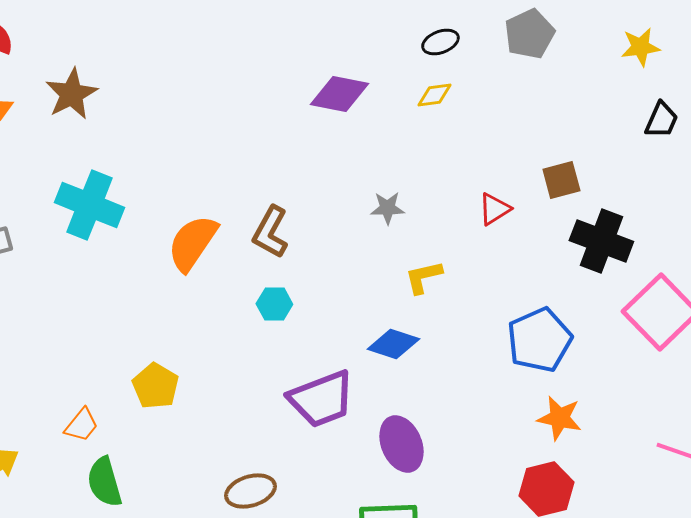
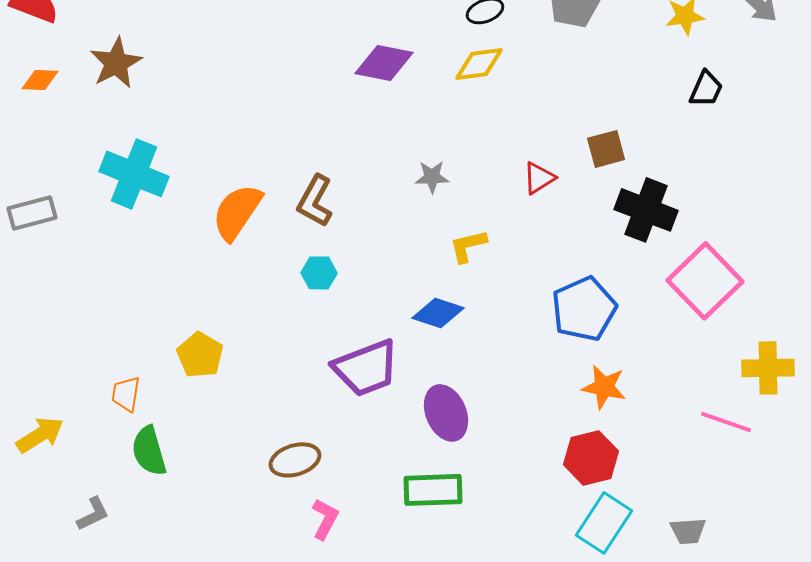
yellow diamond: (434, 95) -> (479, 64), size x1.4
orange trapezoid: (81, 425) -> (126, 394), turned 150

